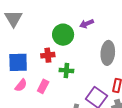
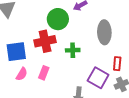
red cross: (48, 55) -> (45, 41), size x1.5
green cross: (66, 71) -> (73, 50), moved

